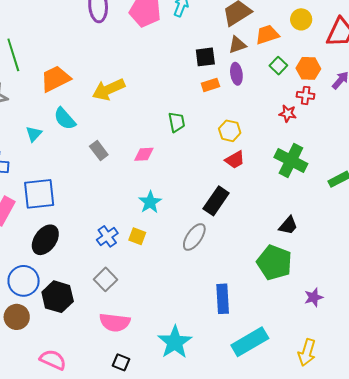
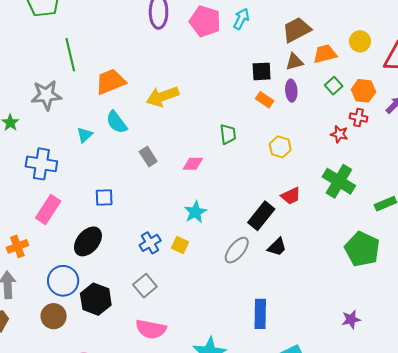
orange rectangle: (210, 85) -> (265, 100), turned 48
red trapezoid: (235, 160) -> (291, 196), moved
blue square: (39, 194) -> (104, 197), moved, size x0.6
black trapezoid: (288, 225) -> (277, 247), moved
green pentagon: (274, 263) -> (362, 249), moved

